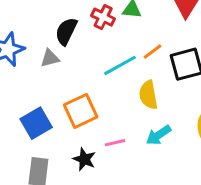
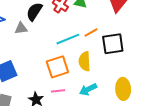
orange square: (81, 111) -> (57, 67), moved

